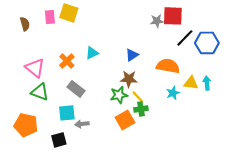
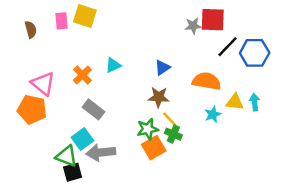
green triangle: (40, 92) -> (66, 156), moved
green star: (119, 95) -> (148, 129), moved
green cross: (141, 109) -> (173, 134), turned 32
cyan square: (67, 113) -> (82, 139), turned -30
gray arrow: (82, 124) -> (101, 152), size x1.6
orange pentagon: (26, 125) -> (32, 109), moved

